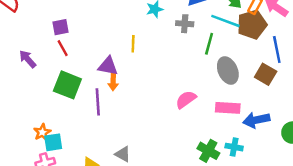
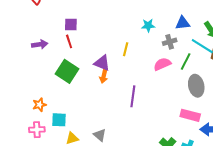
gray cross: (185, 24) -> (170, 42), turned -32
purple arrow: (28, 59) -> (40, 44), turned 112
pink semicircle: (186, 99) -> (162, 64), moved
purple line: (98, 102) -> (133, 96), moved
cyan square: (53, 142) -> (59, 120), moved

